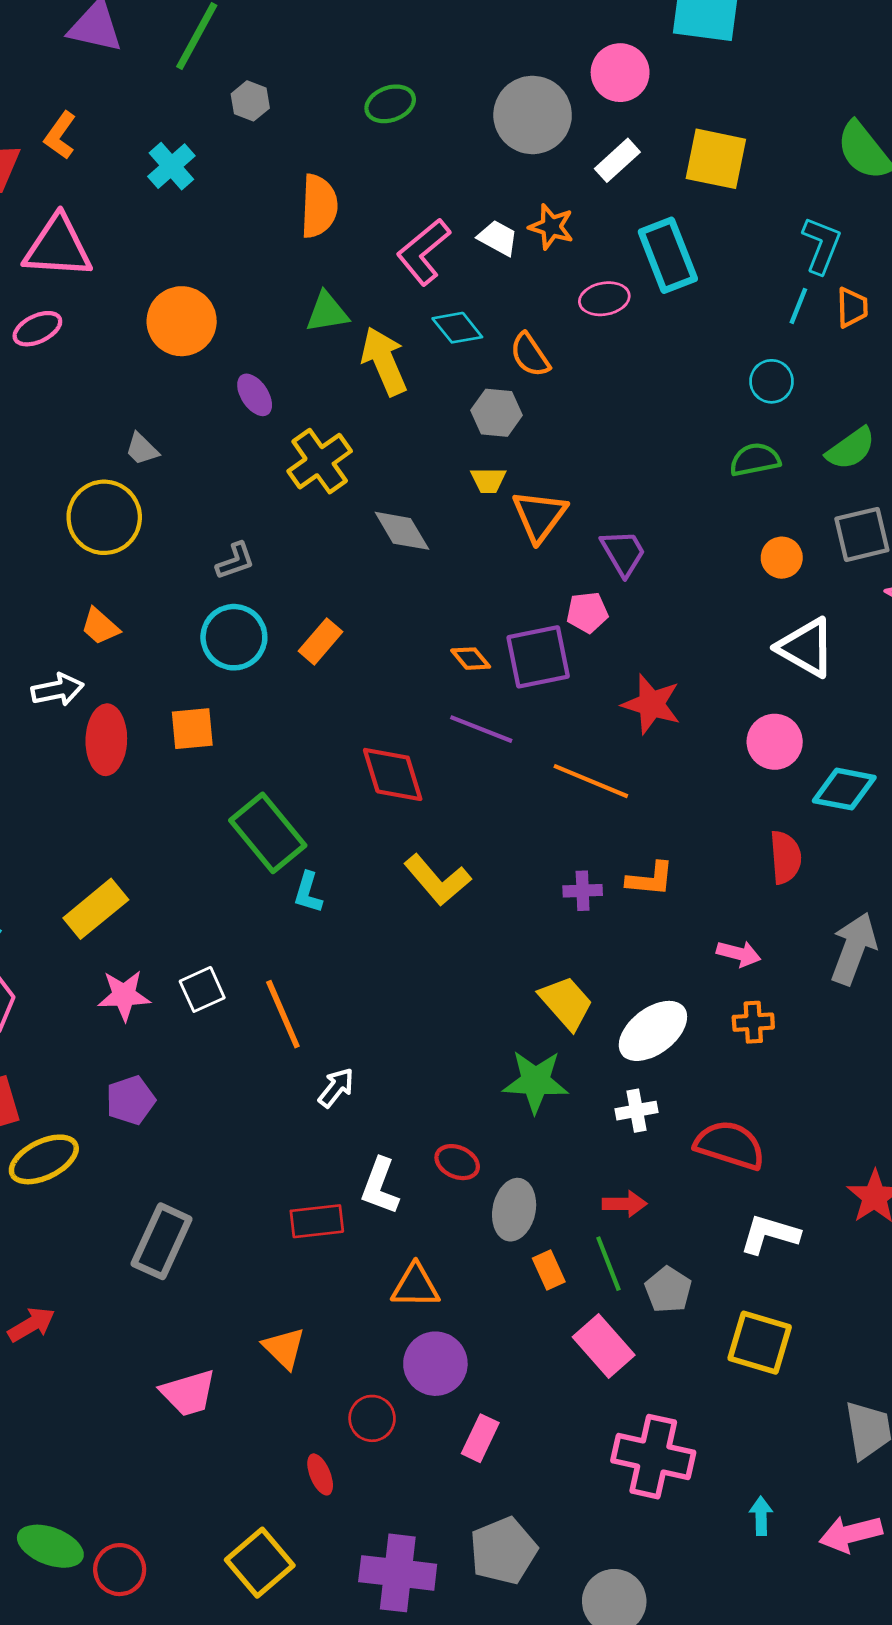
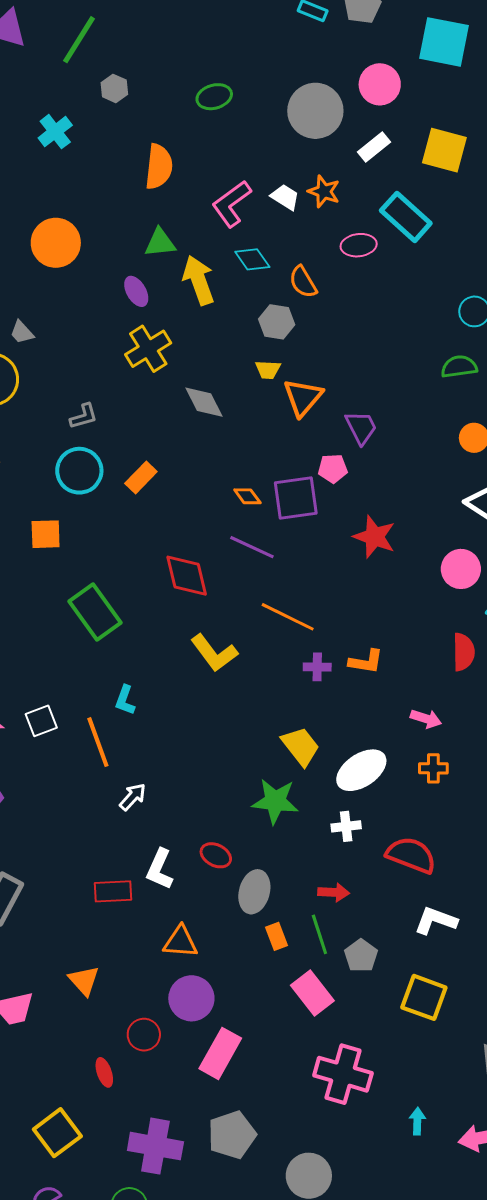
cyan rectangle: (668, 255) -> (406, 217), turned -30
purple ellipse: (255, 395) -> (136, 291), moved
orange line: (591, 781) -> (288, 617), moved
cyan L-shape: (308, 893) -> (125, 700), moved
pink rectangle: (480, 1438) -> (220, 1053), size x1.5

